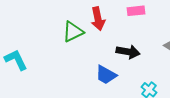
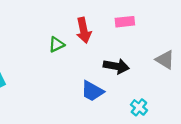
green triangle: (73, 32) -> (57, 44), size x0.7

